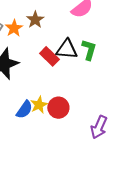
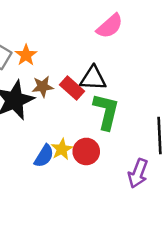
brown star: (35, 20) -> (43, 87), moved, turned 30
green L-shape: (89, 50) -> (106, 111), moved, size x1.4

